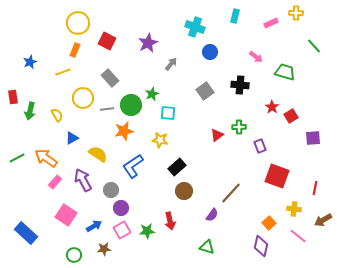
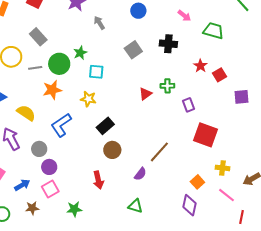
gray arrow: (171, 64) -> (99, 23), turned -72
red line: (315, 188) -> (242, 217), moved
green star: (147, 231) -> (74, 209), moved

